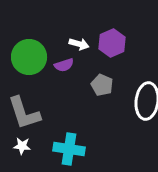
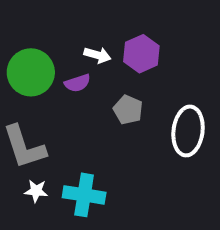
white star: (22, 146) -> (36, 191), moved

